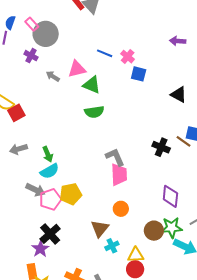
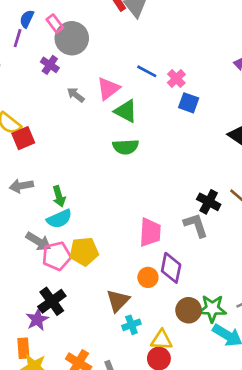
pink triangle: (77, 69) -> (108, 89), turned -30
gray L-shape: (115, 157) -> (196, 225), moved
purple diamond: (170, 196) -> (171, 268), moved

